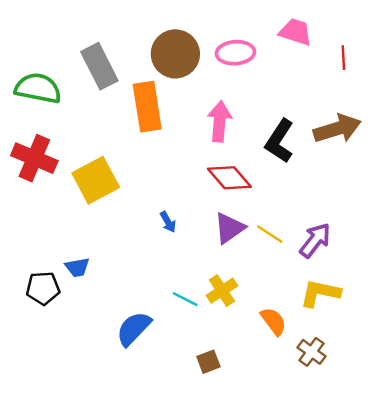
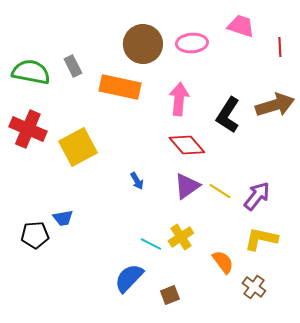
gray rectangle: (99, 66) -> (73, 66), moved, size x0.6
orange rectangle: (147, 107) -> (120, 87), turned -69
blue semicircle: (134, 329) -> (129, 278), moved

